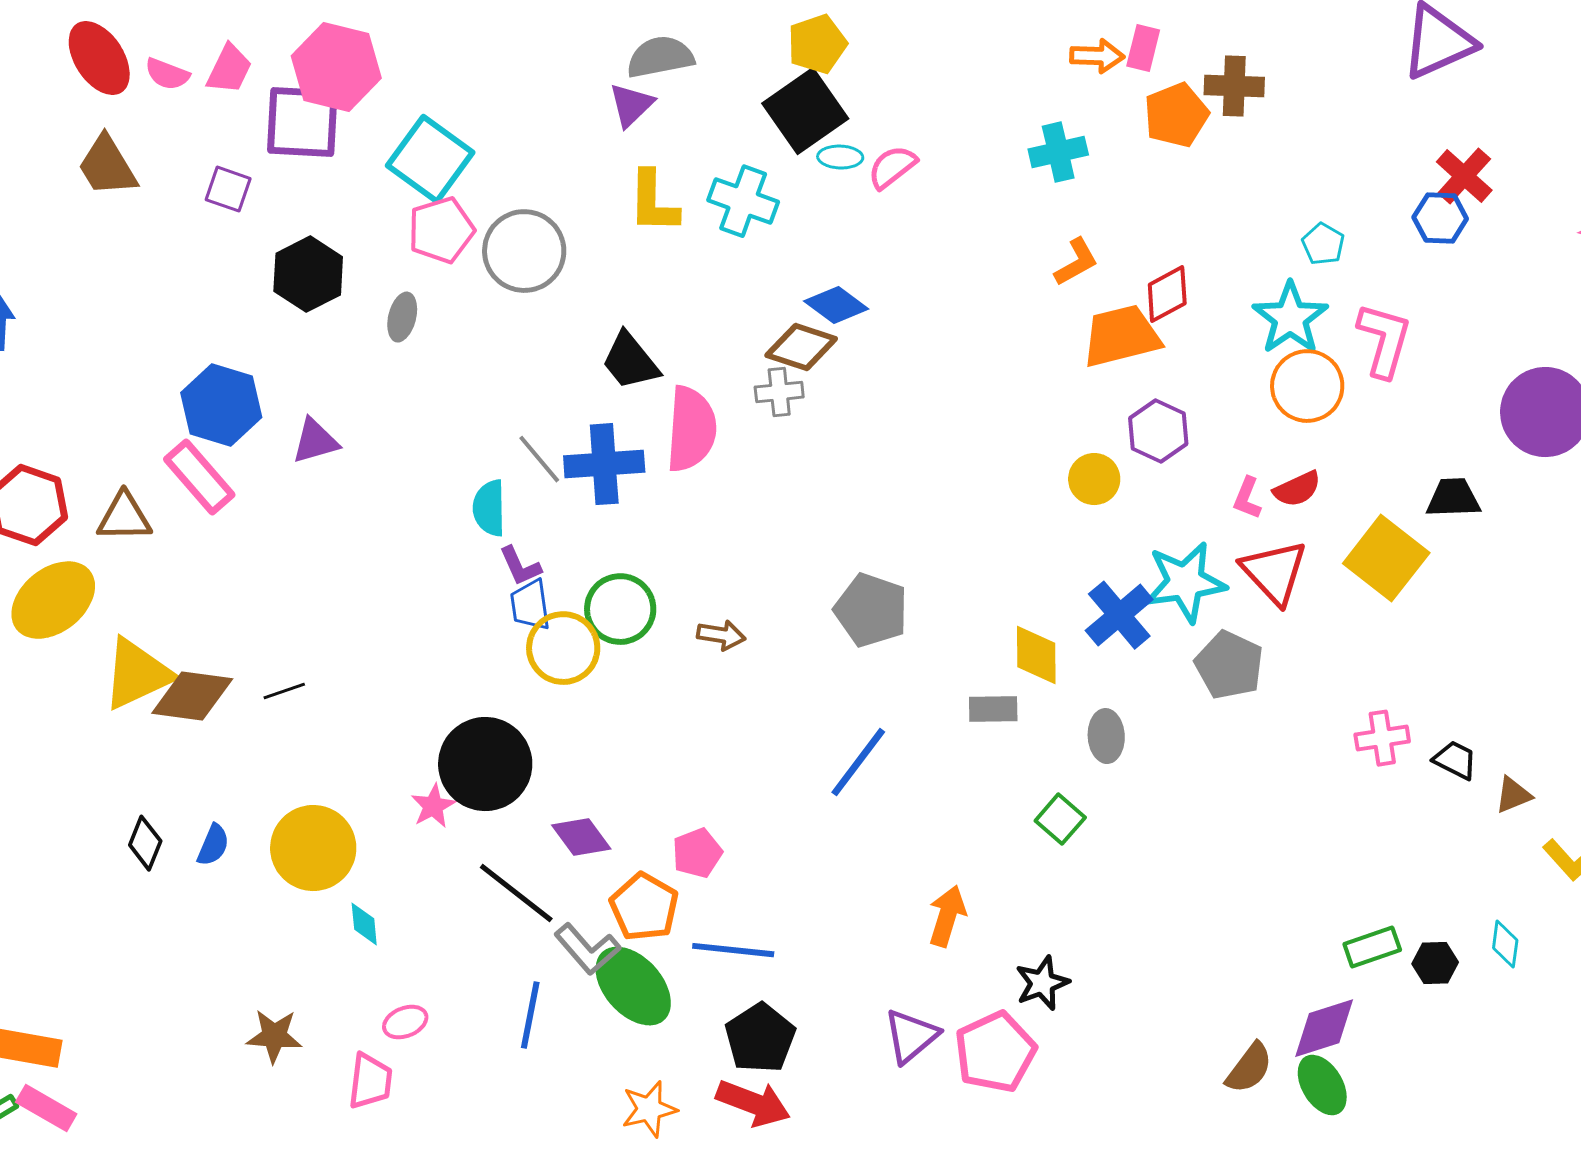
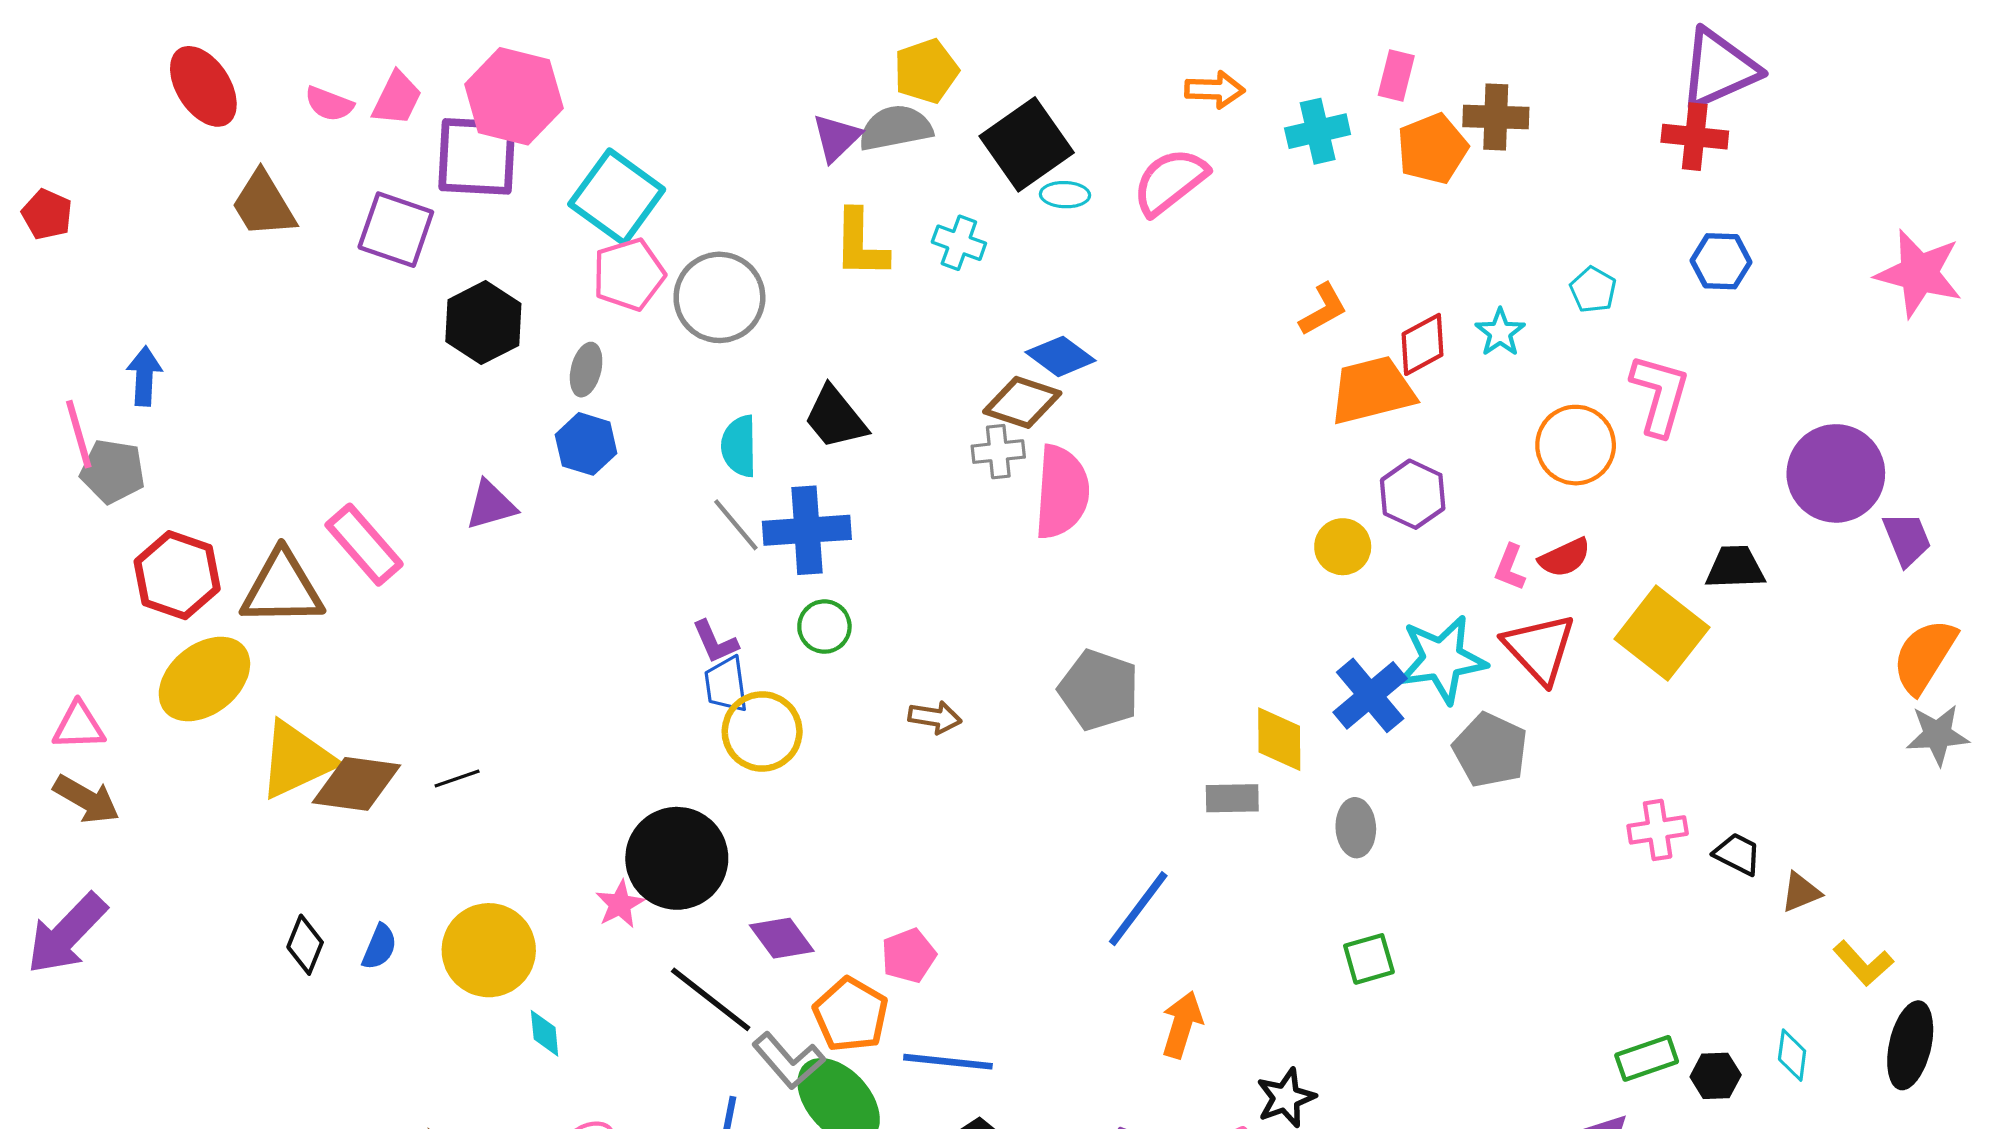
yellow pentagon: (817, 44) -> (926, 71), moved
orange arrow: (1097, 56) -> (1215, 90), moved
gray semicircle: (660, 57) -> (895, 128), moved
red ellipse: (99, 58) -> (203, 86), moved
cyan cross: (1058, 152) -> (1318, 131), moved
pink semicircle: (892, 167) -> (1170, 182), moved, size x1.4
red cross: (1464, 176) -> (1695, 137), moved, turned -36
purple square: (228, 189) -> (396, 230), size x1.5
cyan cross: (743, 201) -> (959, 243), size x0.7
cyan star: (1290, 318) -> (1500, 332), moved, size x0.6
blue hexagon: (221, 405) -> (586, 444), moved, size x0.7
pink semicircle: (691, 429) -> (1062, 492), moved
cyan semicircle: (489, 508) -> (739, 446), moved
brown triangle: (124, 517) -> (282, 588), size x1.4
green circle: (620, 609) -> (824, 627), moved, size x0.7
blue line: (858, 762) -> (1138, 909), moved
green square: (1060, 819) -> (1369, 959), moved, turned 33

